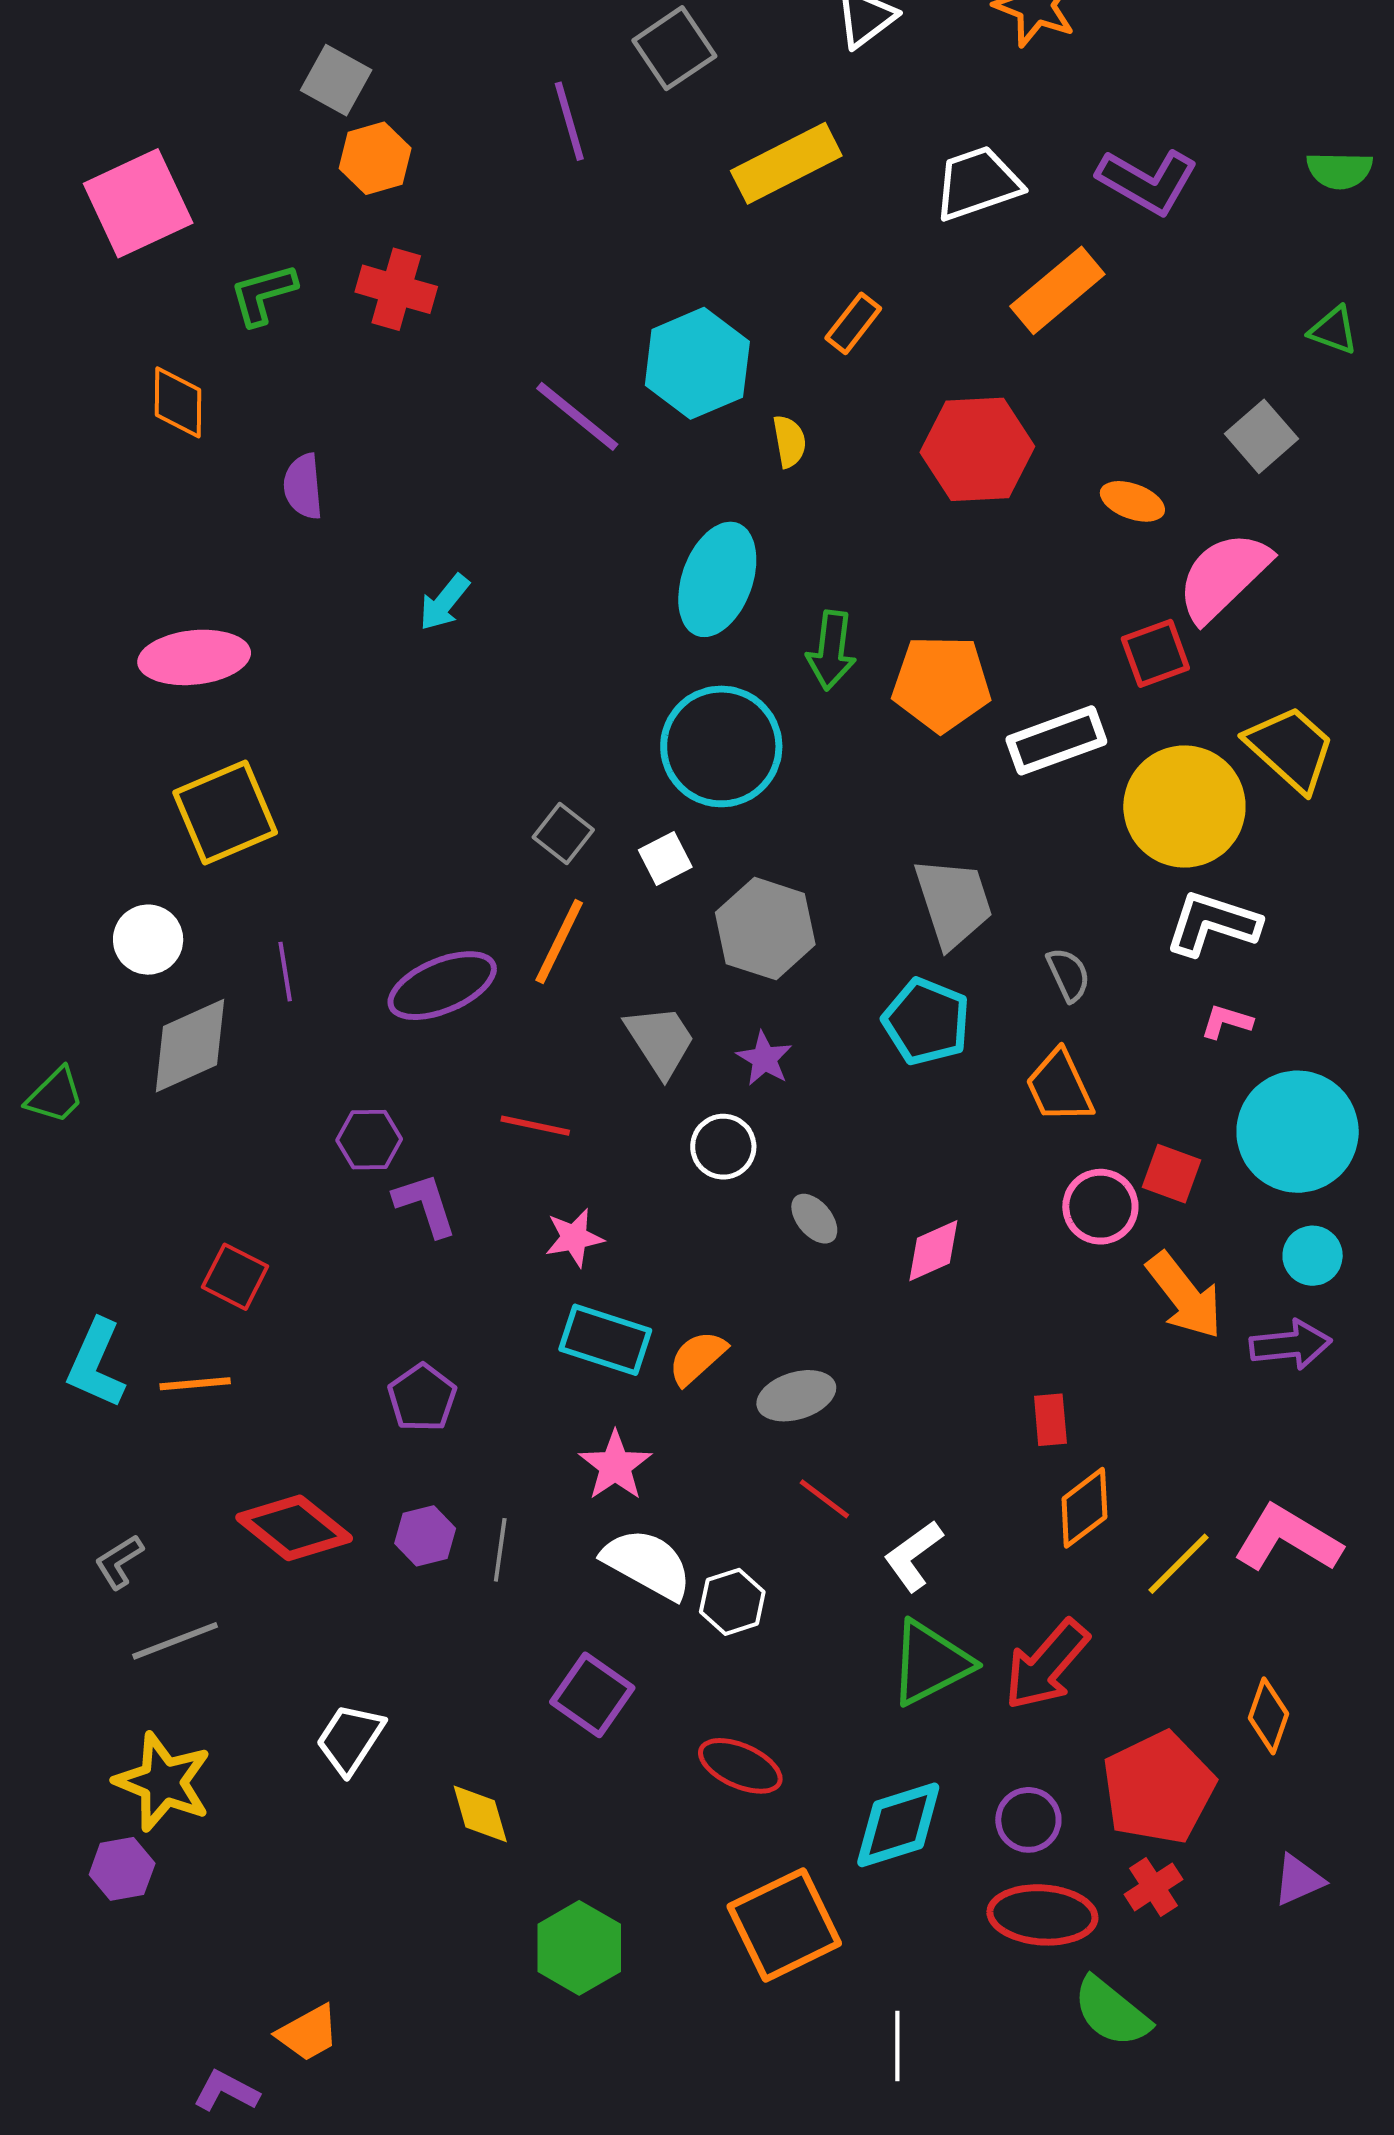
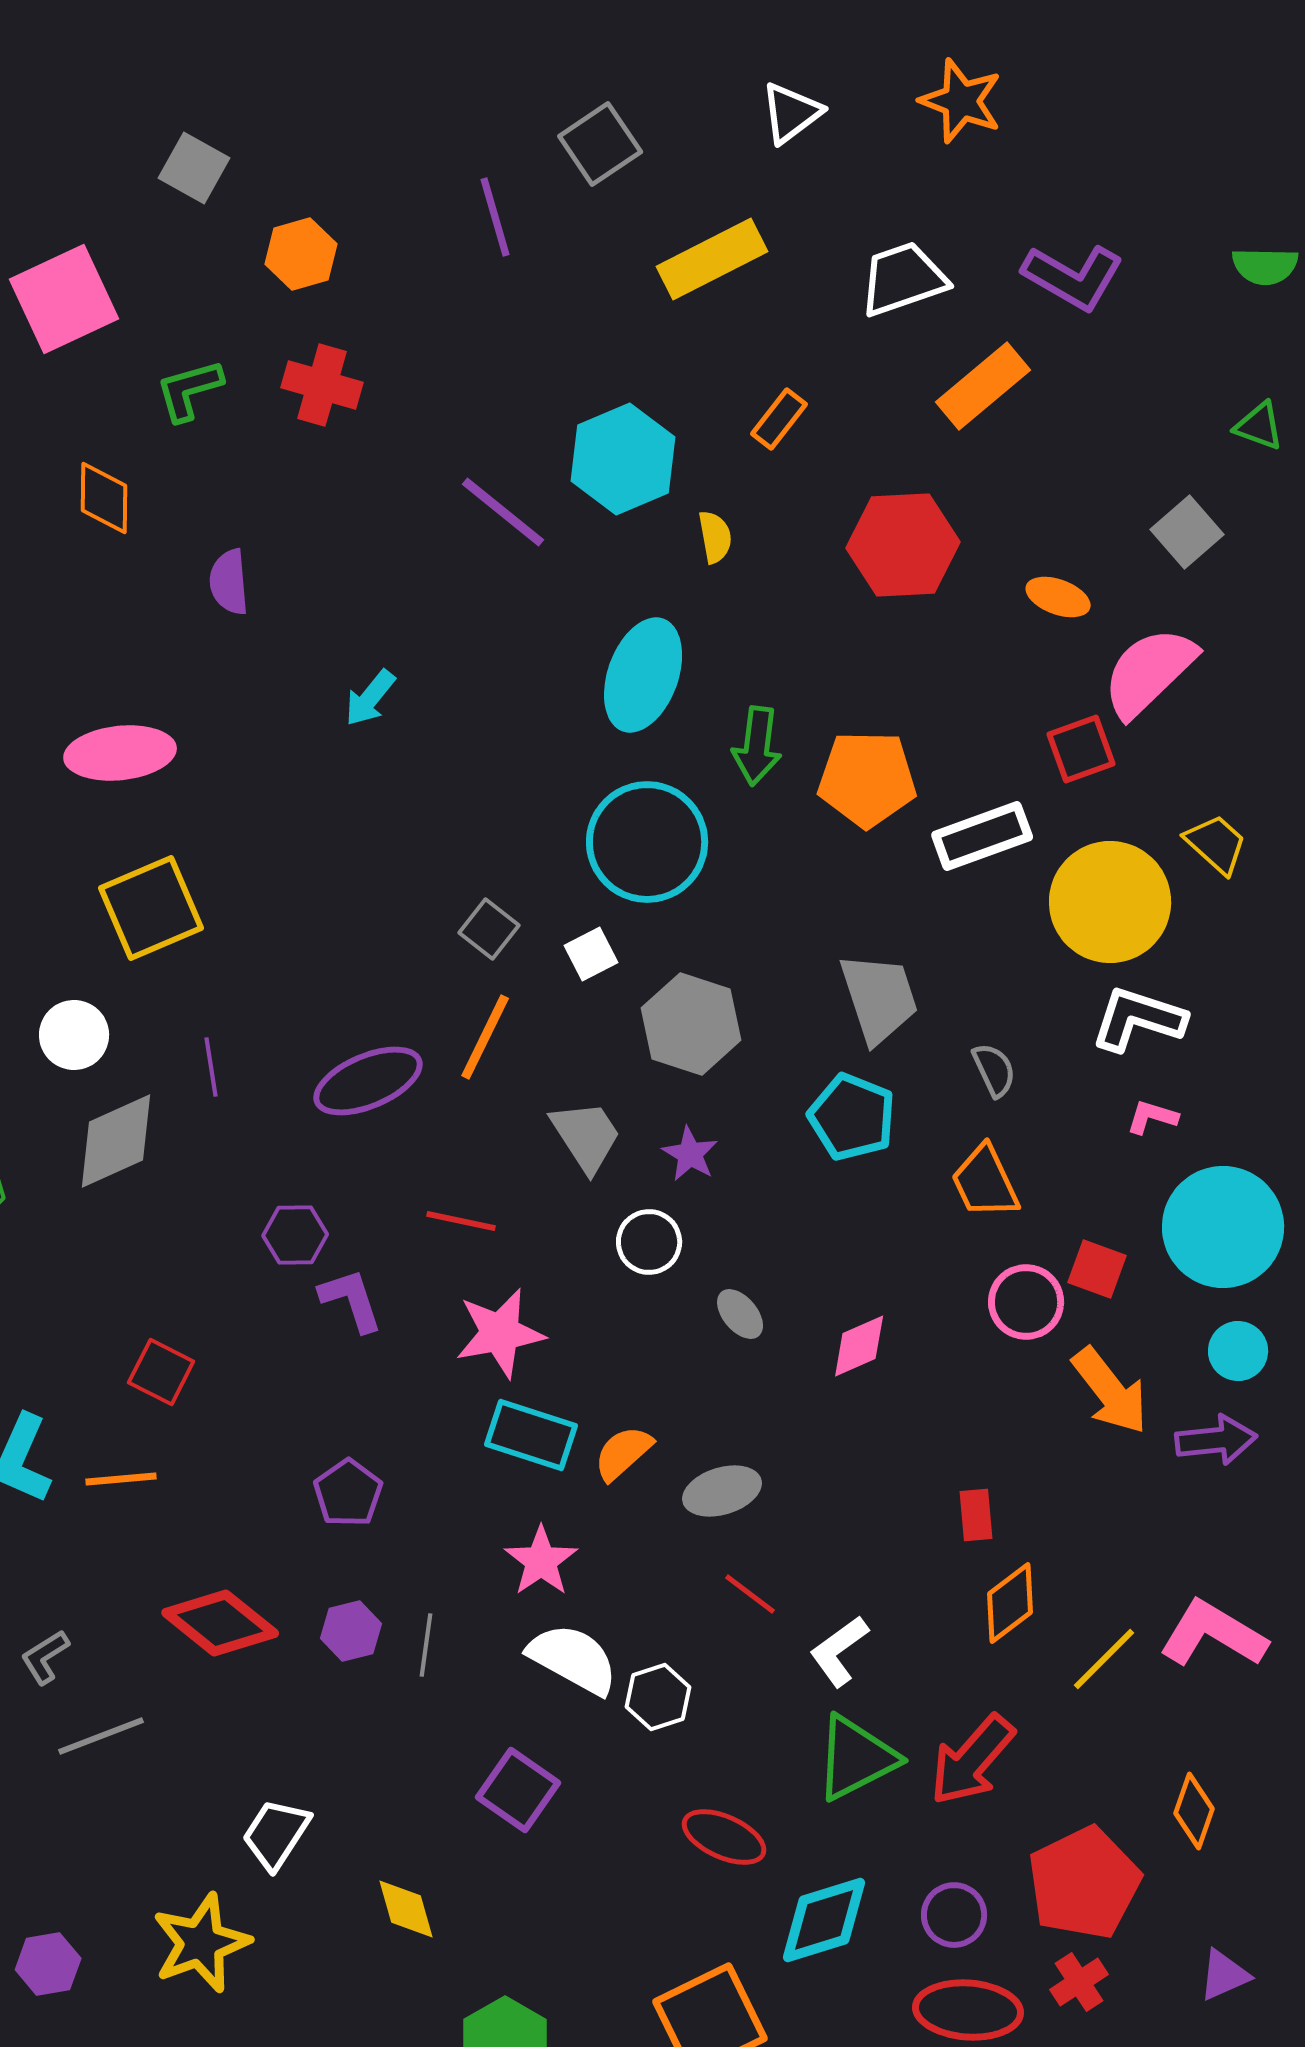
gray square: (336, 80) -> (194, 168), moved
yellow trapezoid: (1291, 748) -> (1216, 844), size x0.7
pink star: (574, 1238) -> (500, 1333), size x1.5
red ellipse: (740, 1766) -> (724, 1837), moved
yellow star: (163, 1782) -> (201, 1943), moved, turned 30

